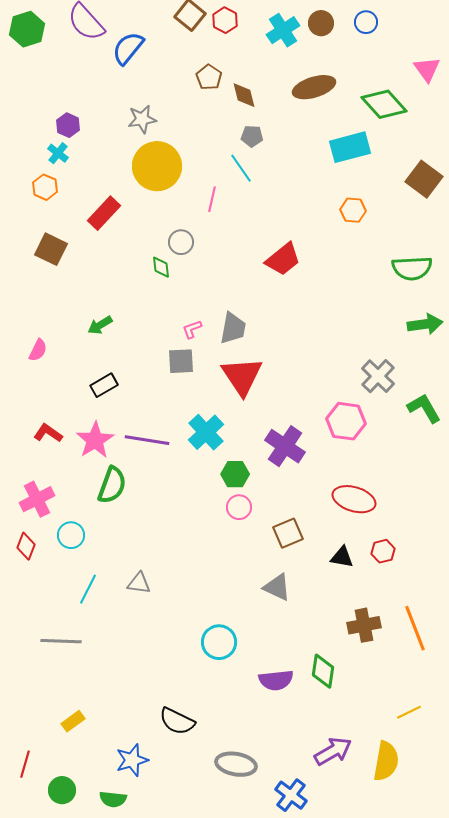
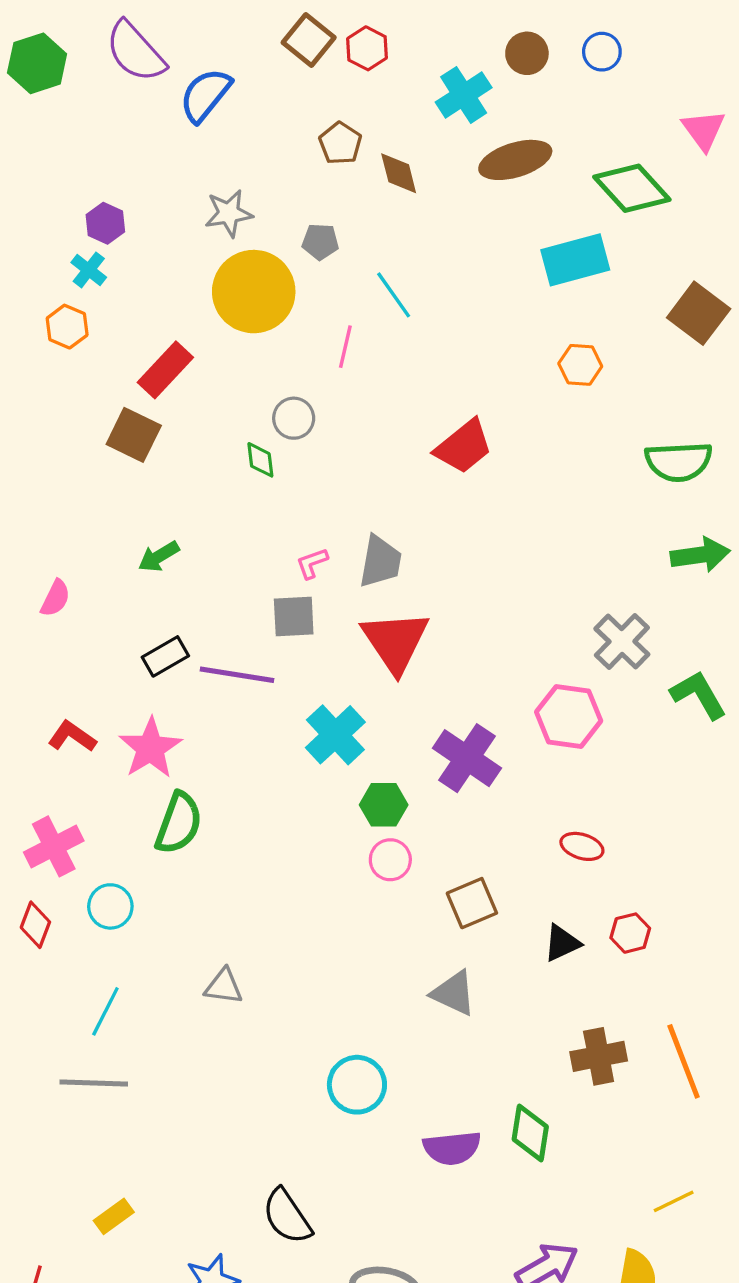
cyan cross: (283, 30) -> (464, 95), moved
gray pentagon: (252, 136) -> (320, 242), moved
brown square: (51, 249) -> (134, 435), moved
purple line: (147, 440) -> (237, 675), moved
red ellipse: (354, 499) -> (582, 846), size x0.6
black triangle: (342, 557) -> (562, 943), turned -35
cyan line: (88, 589) -> (105, 1011), moved
black semicircle: (177, 721) -> (287, 1216), turned 30

